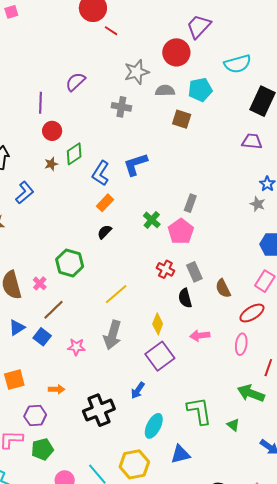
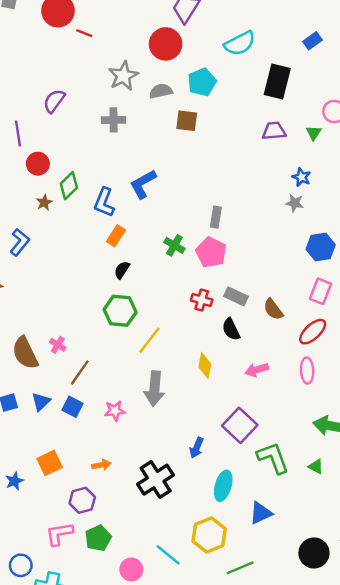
green hexagon: (70, 263) -> (120, 311), moved
gray rectangle: (194, 272) -> (236, 296), turned -30
purple square: (160, 356) -> (240, 425), moved

